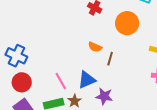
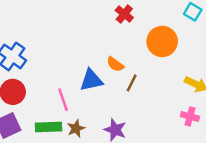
blue triangle: (87, 80) -> (91, 80), moved

